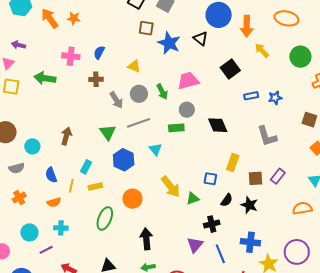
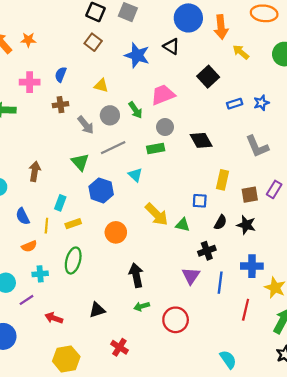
brown square: (146, 28) -> (93, 42), moved, turned 35
green triangle: (193, 198) -> (183, 225), turned 40
green ellipse: (105, 218) -> (73, 261), moved
blue line: (220, 254) -> (220, 283), turned 36

